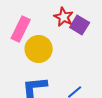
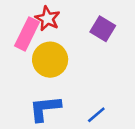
red star: (64, 17) -> (48, 19), moved

